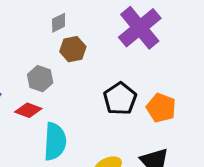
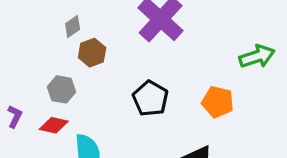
orange pentagon: (161, 108) -> (218, 102), moved

